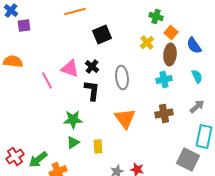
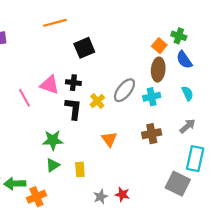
green cross: (156, 16) -> (179, 36), moved
yellow cross: (147, 42) -> (97, 101), moved
black cross: (92, 66) -> (73, 83), turned -32
gray ellipse: (122, 78) -> (124, 90), moved, turned 45
orange triangle: (125, 118) -> (109, 139), size x0.7
green arrow: (38, 160) -> (15, 184), turned 36

